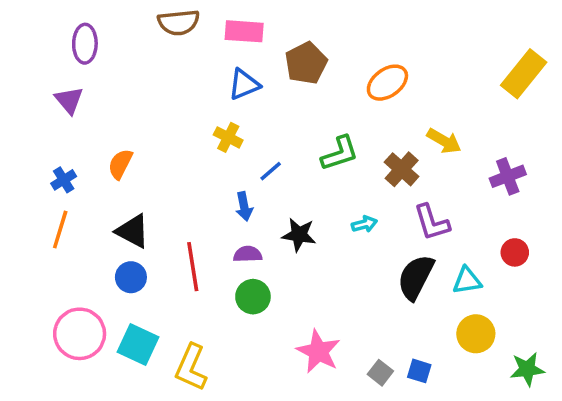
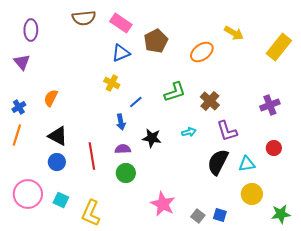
pink rectangle: (244, 31) -> (121, 23), turned 30
yellow arrow: (444, 141) -> (234, 33), moved
cyan square: (138, 344) -> (61, 200), size x0.7

